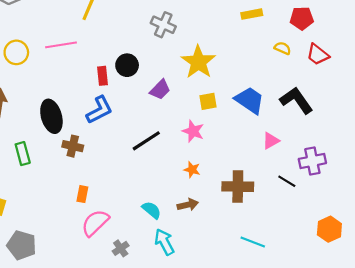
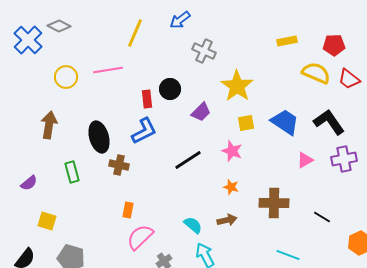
yellow semicircle: (283, 48) -> (316, 73), size x1.8
purple cross: (312, 161) -> (344, 159), moved
black line: (287, 181) -> (322, 217), moved

